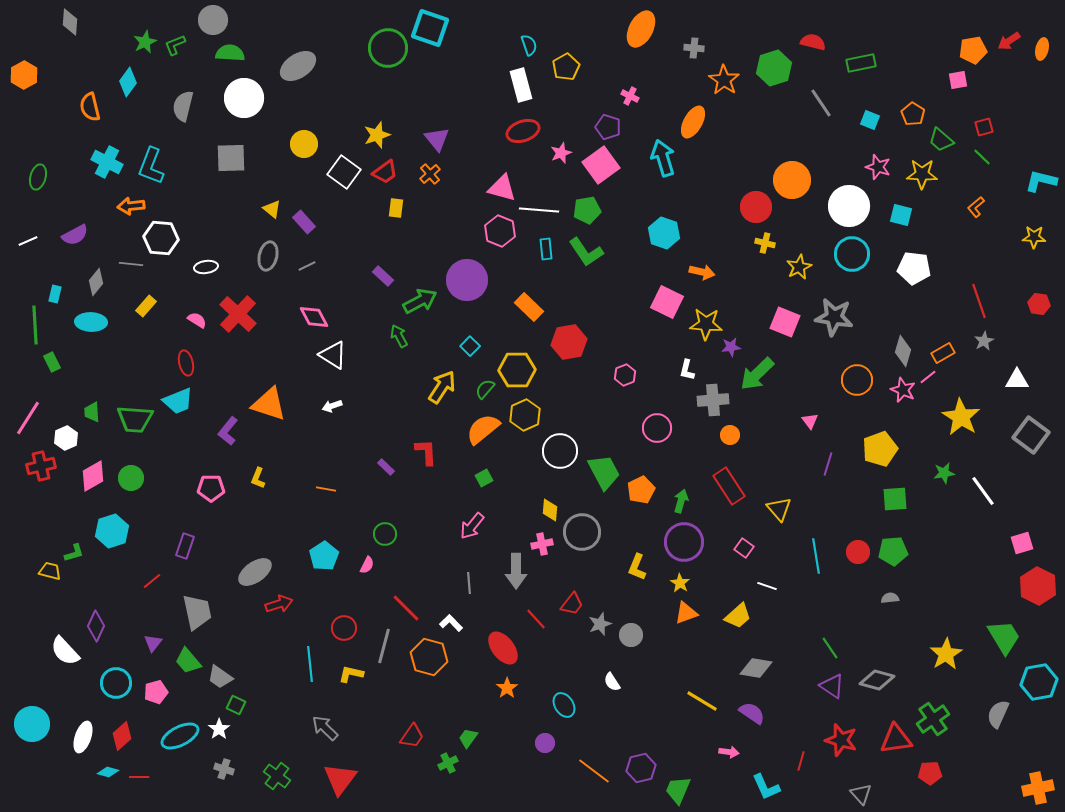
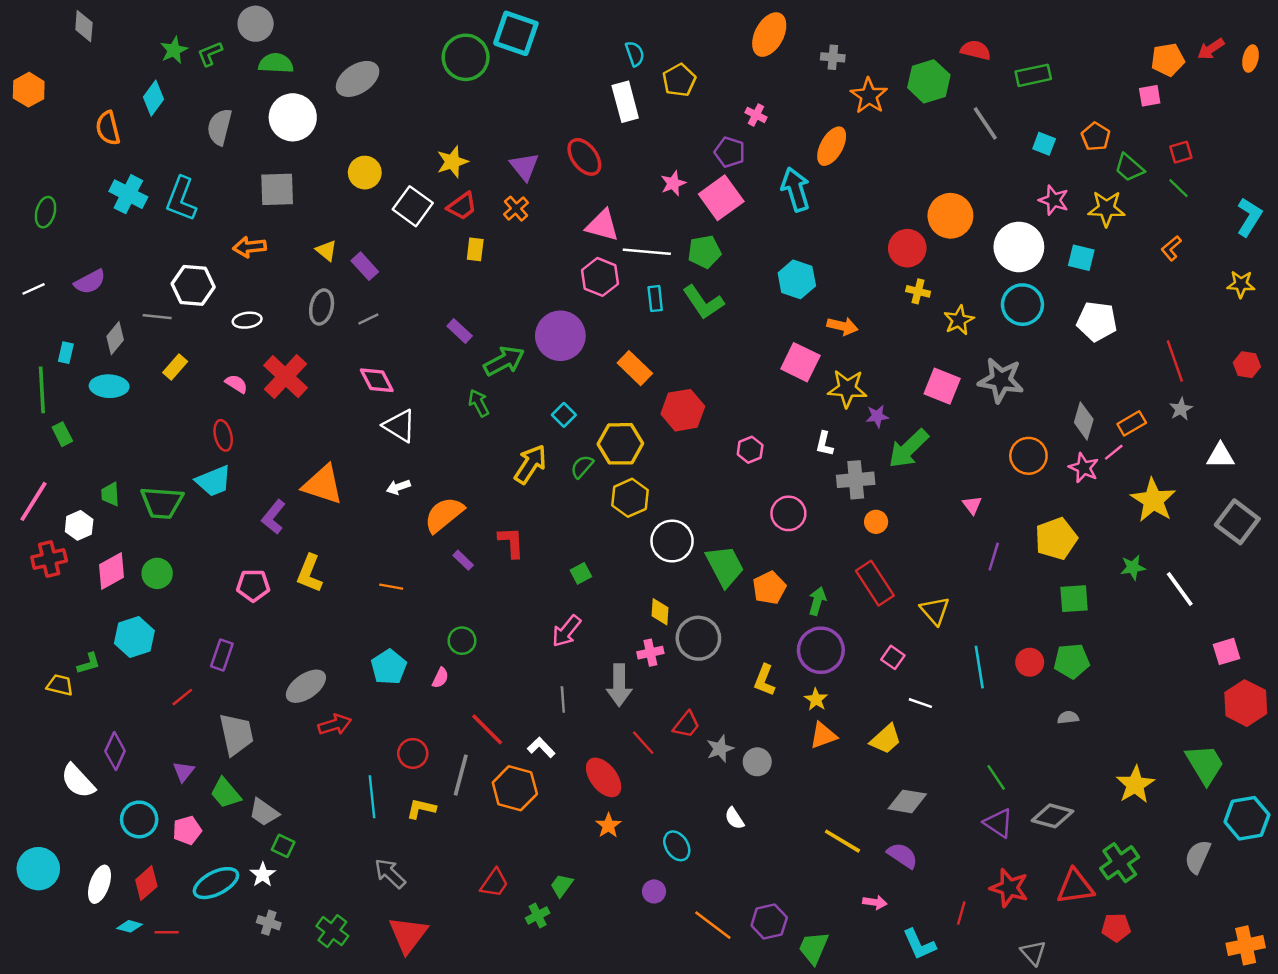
red ellipse: (523, 131) -> (584, 157), moved, turned 72
cyan L-shape: (1041, 181) -> (1249, 217), turned 108
orange arrow: (131, 206) -> (250, 247), moved
orange semicircle: (483, 429) -> (444, 515), moved
yellow L-shape: (258, 478) -> (310, 573), size x1.5

